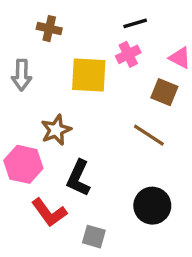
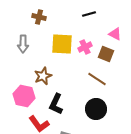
pink cross: (128, 54) -> (85, 47), moved
black circle: (152, 206) -> (96, 109), moved

